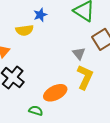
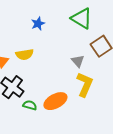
yellow semicircle: (25, 30) -> (25, 54), moved
green semicircle: (36, 111) -> (30, 105), moved

